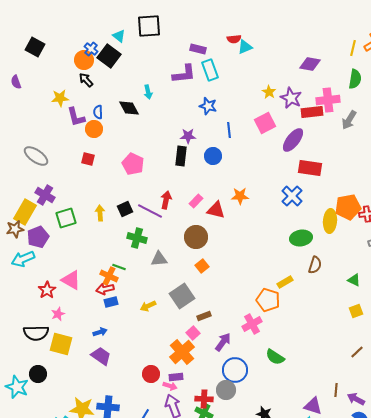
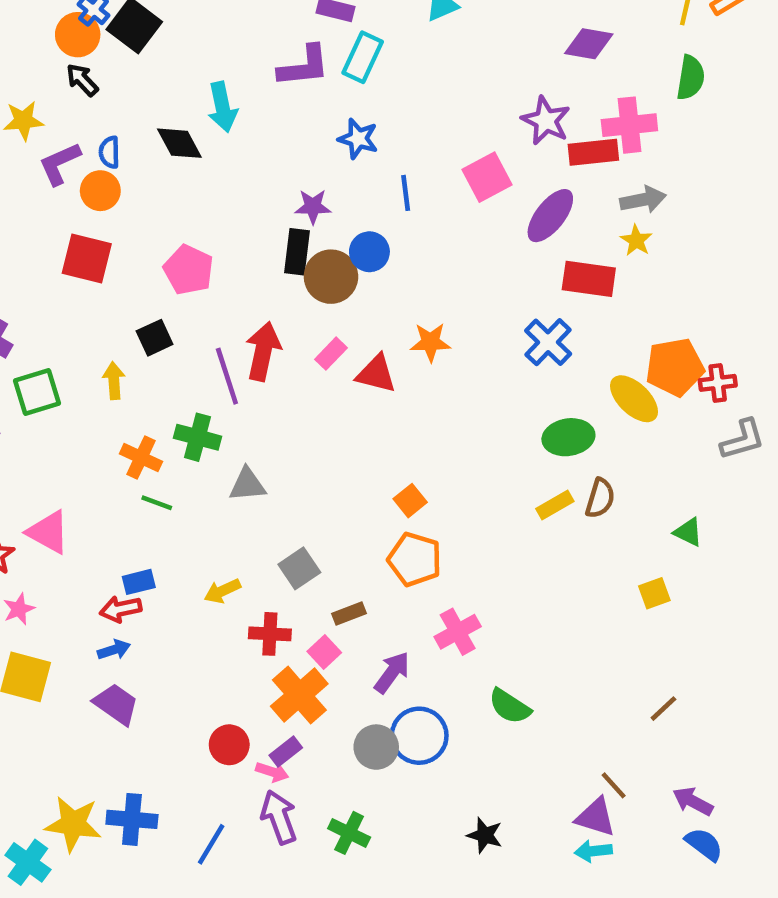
cyan rectangle: (210, 70) -> (363, 57), turned 45
cyan arrow: (148, 92) -> (222, 107), size x1.5
yellow star: (269, 92) -> (636, 240), moved
purple L-shape: (76, 117) -> (60, 164), turned 80
gray arrow: (349, 120) -> (643, 200), moved, turned -132
red square: (88, 159) -> (87, 259), size x1.6
red arrow: (166, 200) -> (263, 351), size x1.4
black square: (125, 209) -> (155, 338), moved
purple line: (150, 211) -> (227, 376), turned 45
yellow ellipse: (330, 221) -> (634, 399), turned -50
brown circle: (196, 237) -> (331, 277), moved
orange square: (202, 266) -> (410, 501), moved
orange cross: (109, 276) -> (141, 458), moved
yellow rectangle: (285, 282) -> (555, 505), moved
red arrow: (105, 289) -> (121, 609), moved
gray square: (182, 296) -> (299, 568), size x0.7
orange pentagon: (268, 300) -> (415, 559), moved
yellow square: (356, 311) -> (654, 593), moved
brown line: (357, 352) -> (663, 709), moved
purple rectangle: (176, 377) -> (286, 752), turned -32
gray circle: (226, 390) -> (376, 747), moved
brown line: (336, 390) -> (614, 785), moved, turned -48
red cross: (204, 399) -> (270, 634), moved

